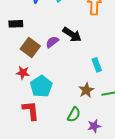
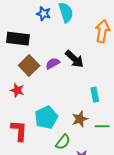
black rectangle: (16, 24) -> (18, 39), size x1.5
cyan pentagon: (41, 86) -> (46, 118), moved

